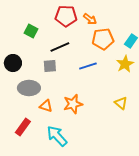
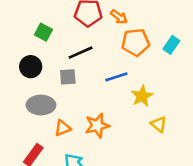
black circle: (13, 63) -> (31, 67), moved
yellow star: (125, 64) -> (142, 96), moved
orange triangle: (46, 106) -> (63, 128), turned -40

